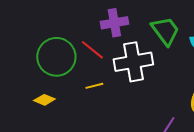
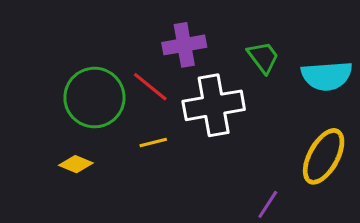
green trapezoid: (165, 31) -> (263, 57), size x0.7

